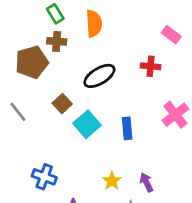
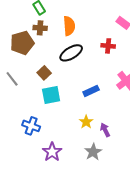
orange semicircle: (94, 23) -> (69, 26), moved
cyan square: (87, 124) -> (51, 95), moved, turned 30
blue rectangle: (127, 128) -> (91, 91), turned 70
yellow star: (112, 181) -> (86, 122), moved

